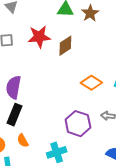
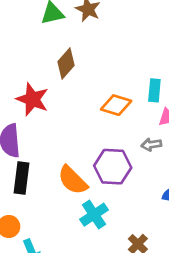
red star: (39, 37) -> (32, 99), moved, turned -30
orange semicircle: (23, 141) -> (73, 180), moved, size x1.6

